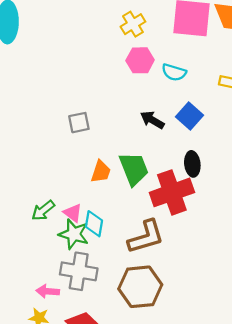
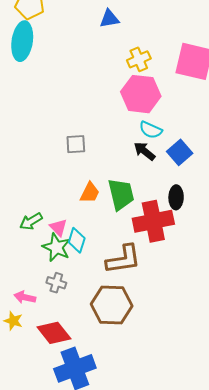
pink hexagon: (140, 60) -> (141, 94), size x1.5
cyan semicircle: (174, 72) -> (151, 130), moved
gray cross: (79, 271) -> (56, 283), size x0.6

